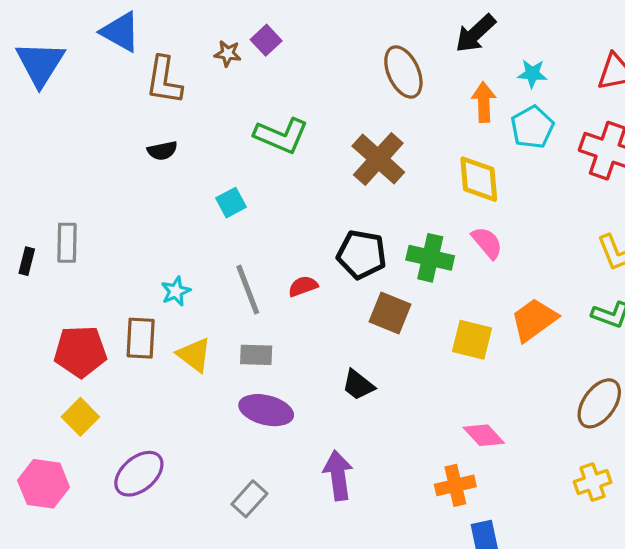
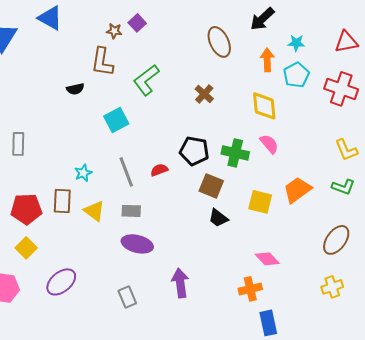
brown L-shape: (164, 80) -> (102, 62), moved
green L-shape: (281, 136) -> (146, 80), turned 120
brown cross: (378, 159) -> (204, 94), size x0.6
cyan square: (231, 203) -> (116, 120), size x1.4
black trapezoid: (358, 385) -> (218, 218), moved
gray rectangle: (249, 499) -> (127, 297), turned -65

